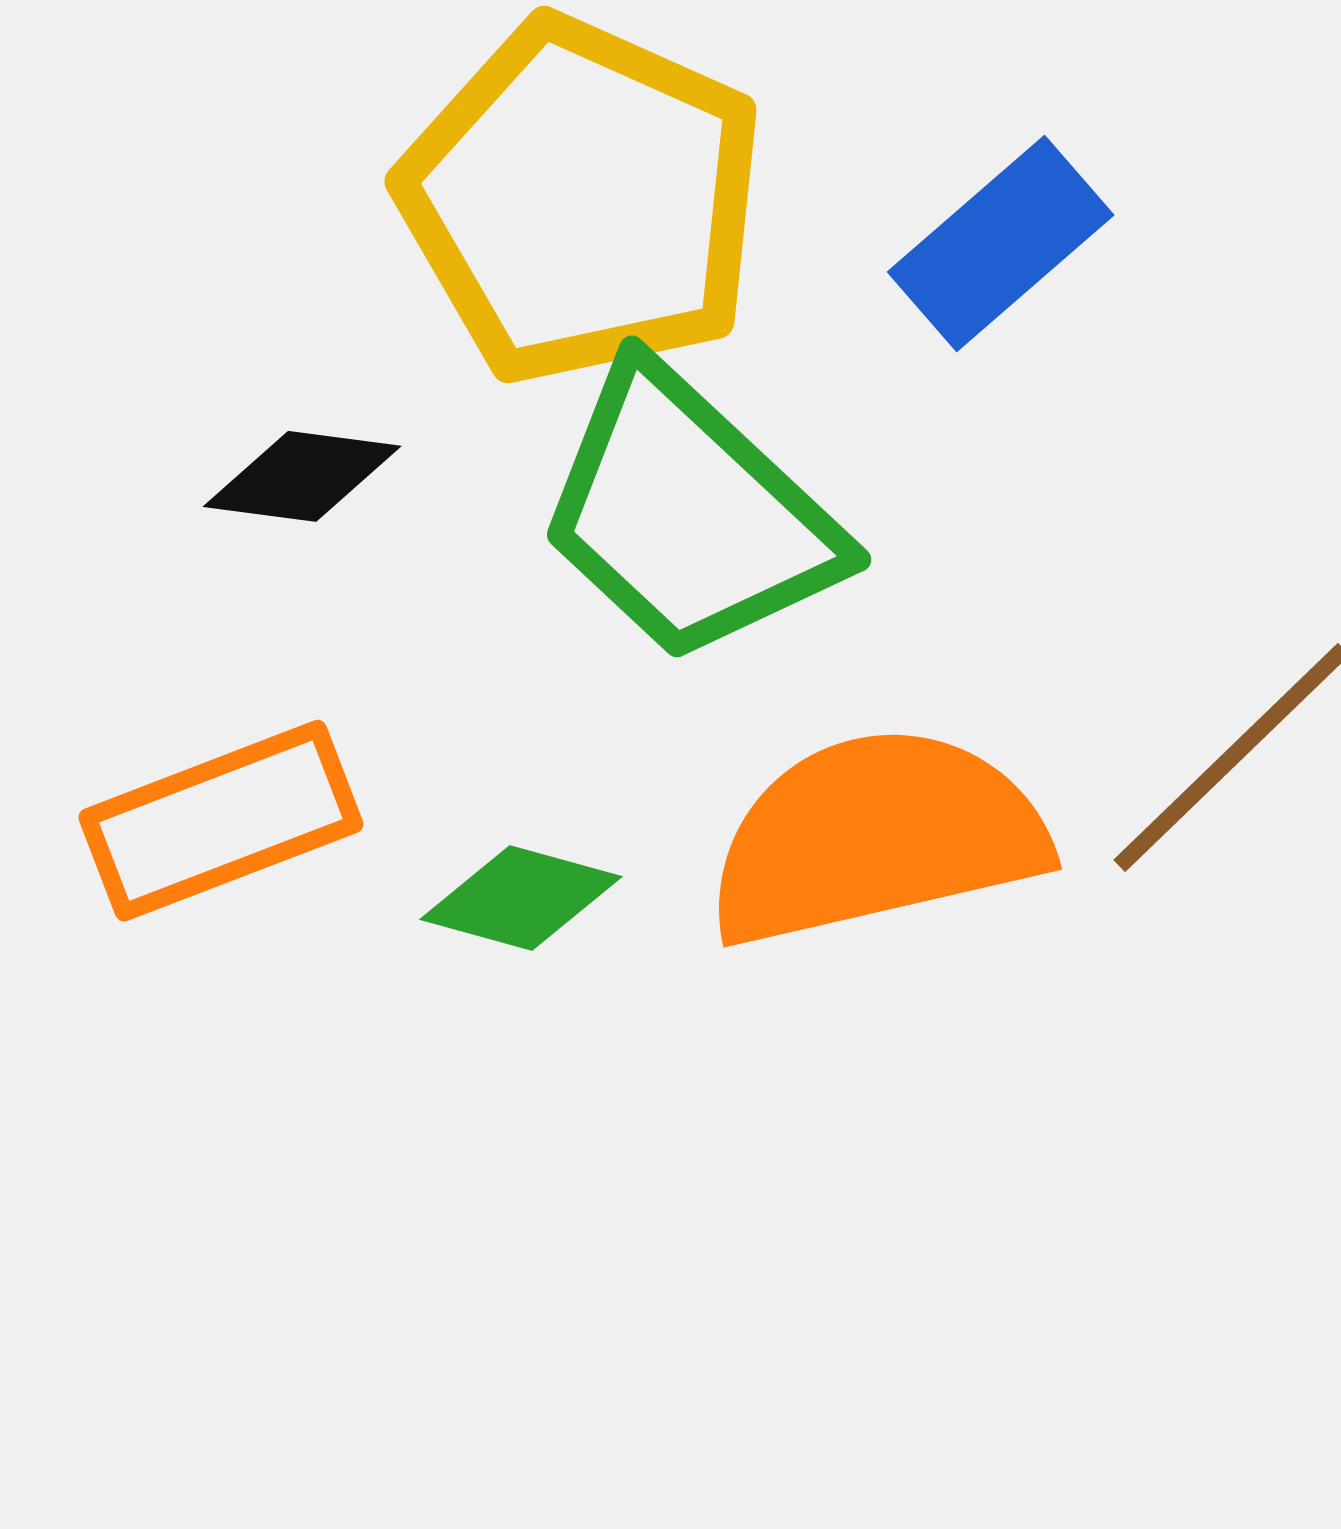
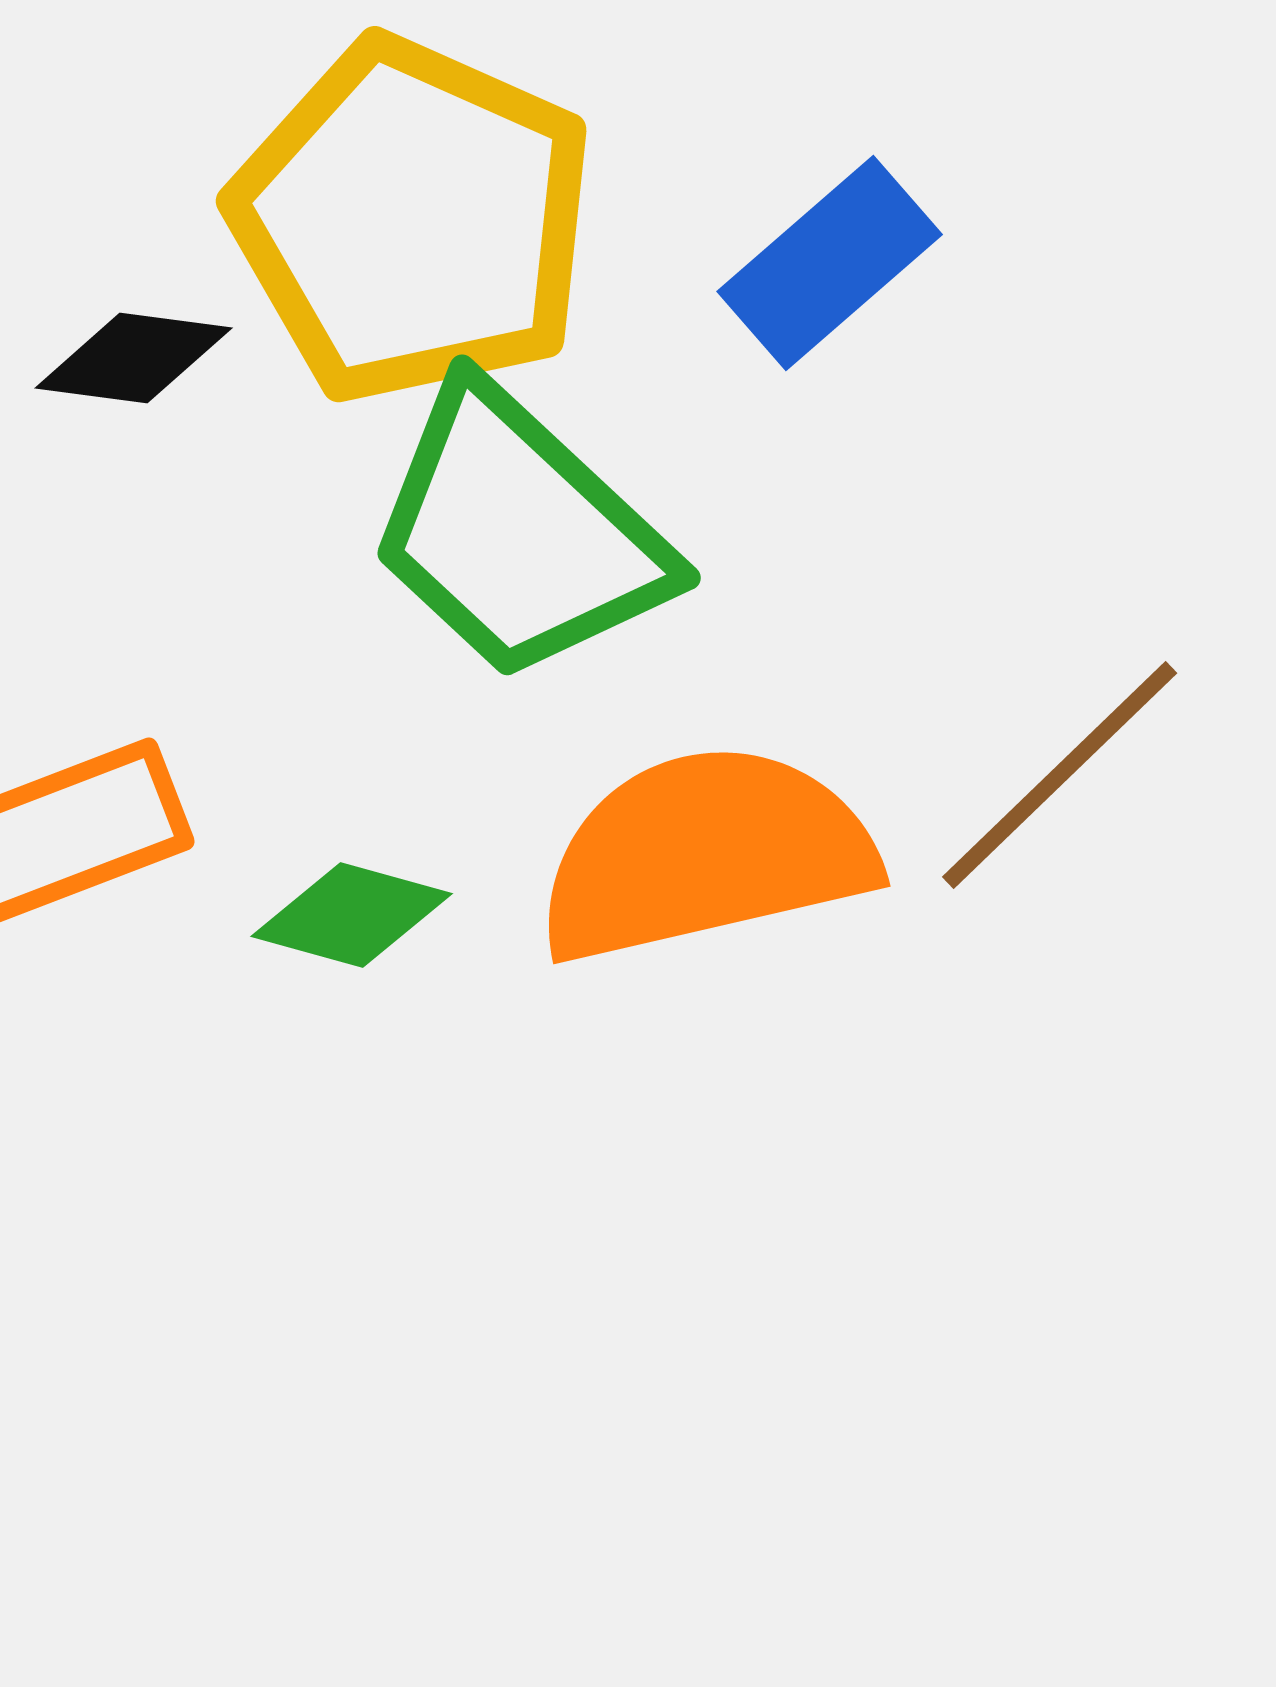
black diamond: (302, 476) -> (134, 358), moved

